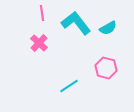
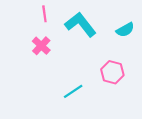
cyan semicircle: (108, 28) -> (125, 30), moved

